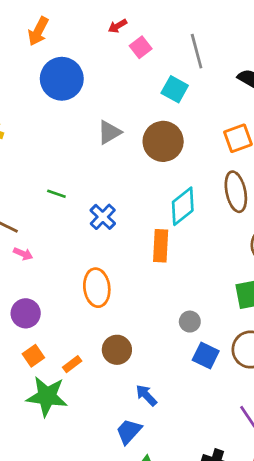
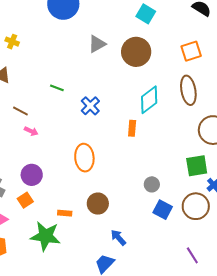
orange rectangle: (161, 246) -> (132, 128), size x0.7
orange square: (33, 356) -> (25, 200), moved
orange rectangle: (72, 364) -> (65, 213), turned 40

